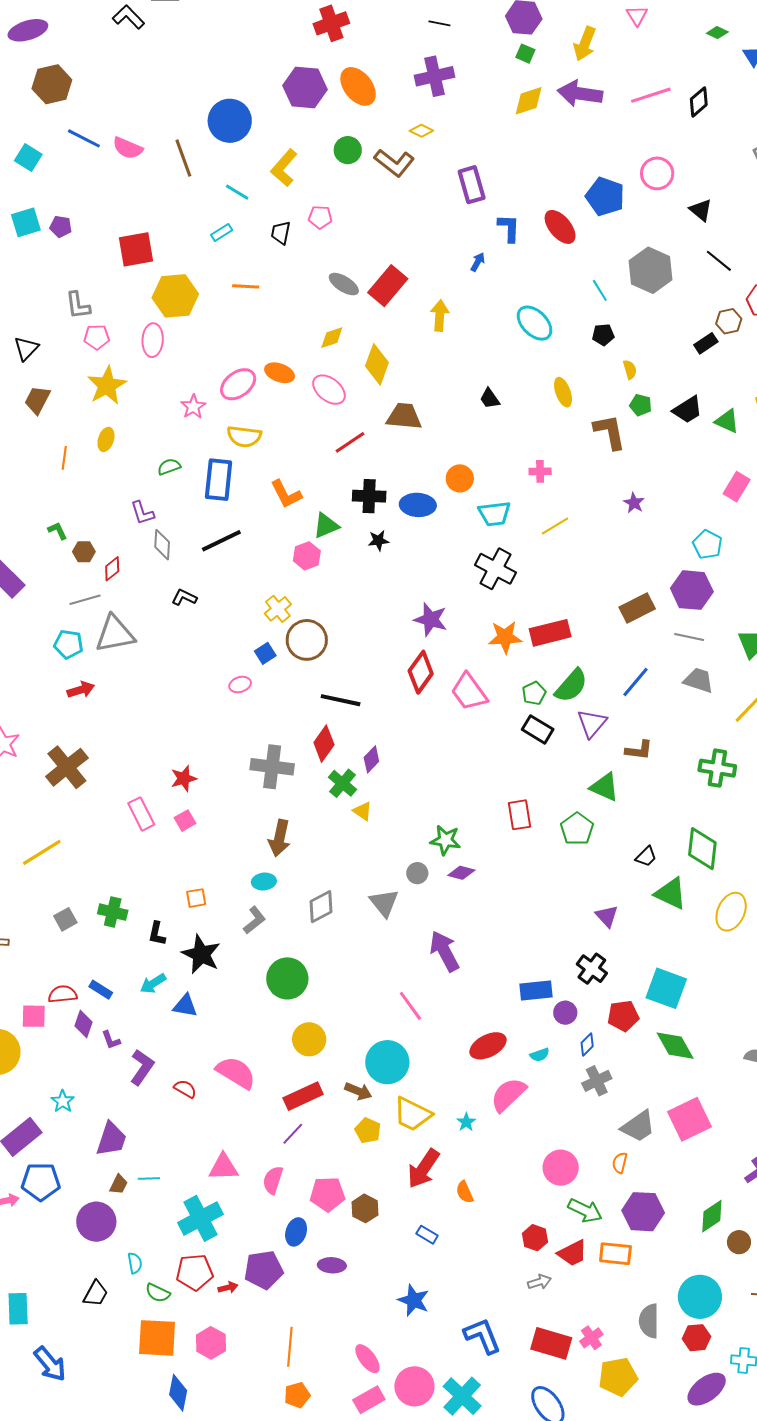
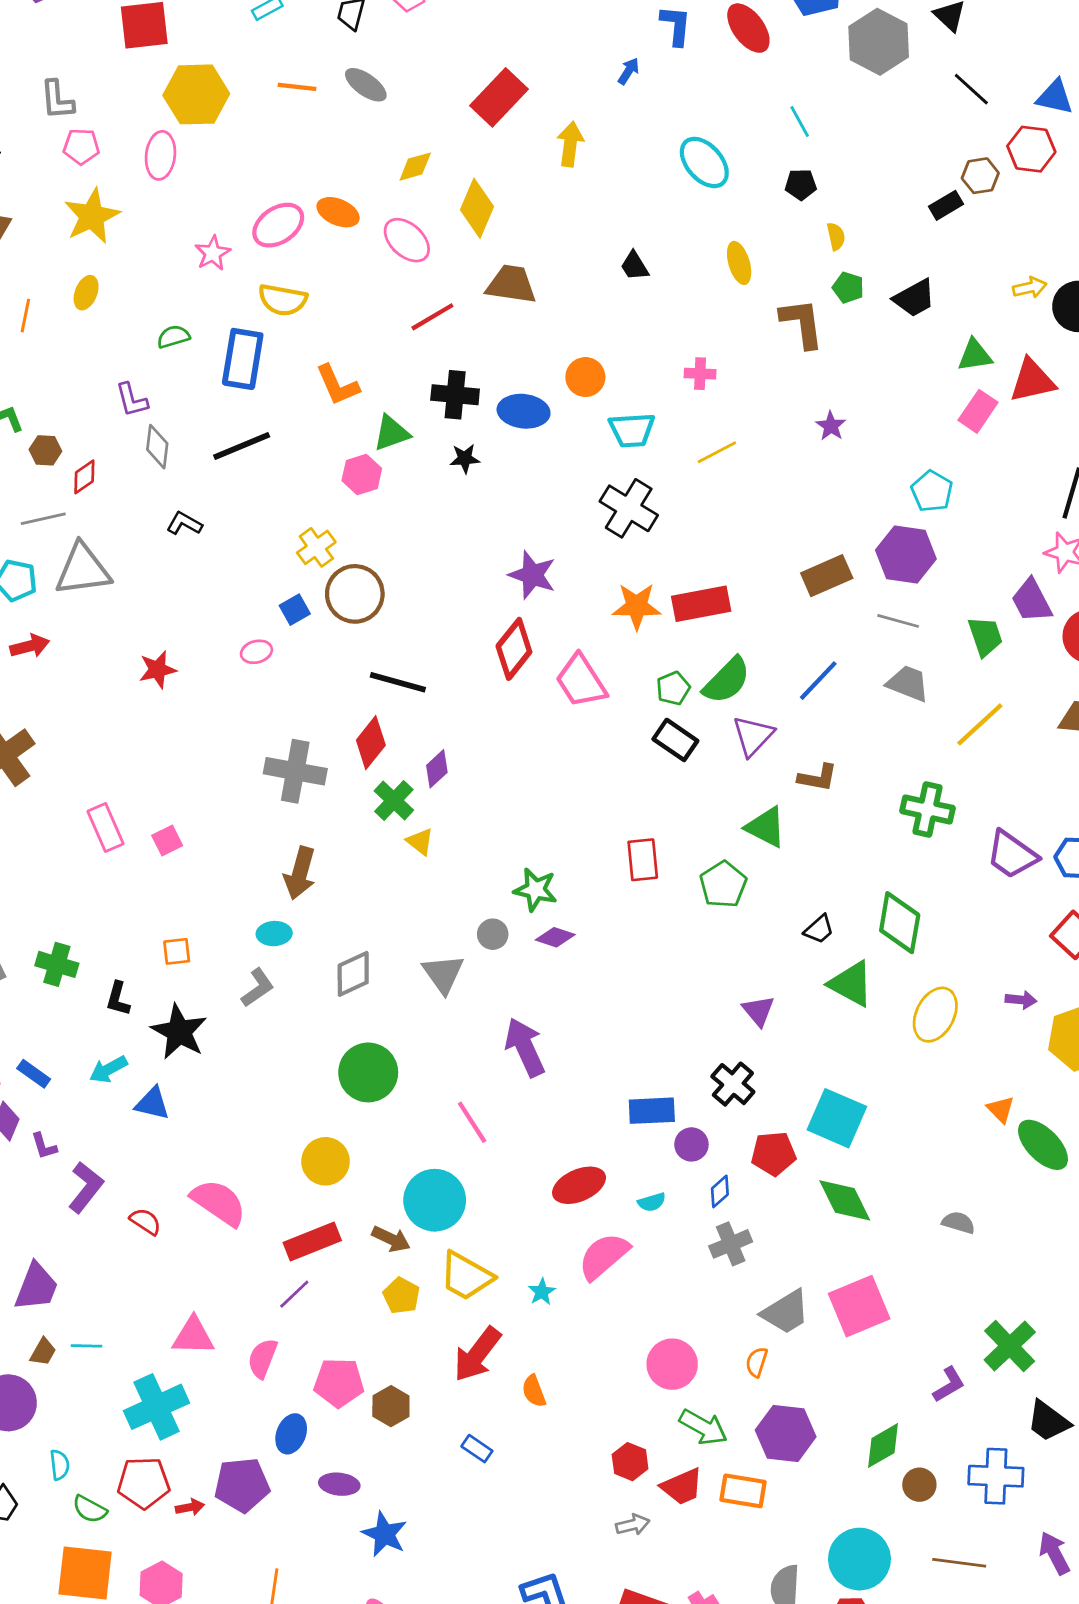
gray hexagon: (651, 270) -> (879, 42), moved
gray ellipse: (344, 284) -> (366, 85), moved
green triangle: (727, 421) -> (975, 355), moved, turned -36
red star: (184, 779) -> (158, 670), moved
green circle: (287, 978) -> (368, 1072), moved
blue star: (414, 1300) -> (385, 1534), moved

